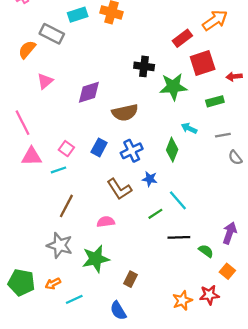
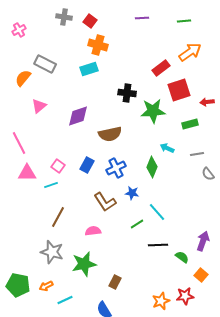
cyan rectangle: (78, 15) -> (89, 69), moved

